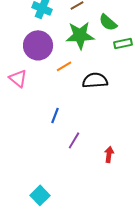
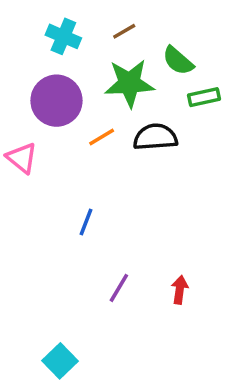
black semicircle: (95, 80) -> (155, 137), moved
purple line: (74, 140) -> (119, 288), moved

